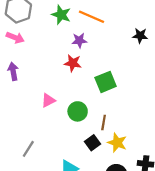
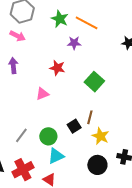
red star: (73, 63) -> (57, 68), moved
green square: (106, 82) -> (94, 82), turned -30
green circle: (78, 111) -> (48, 136), moved
black square: (92, 143) -> (74, 126), moved

